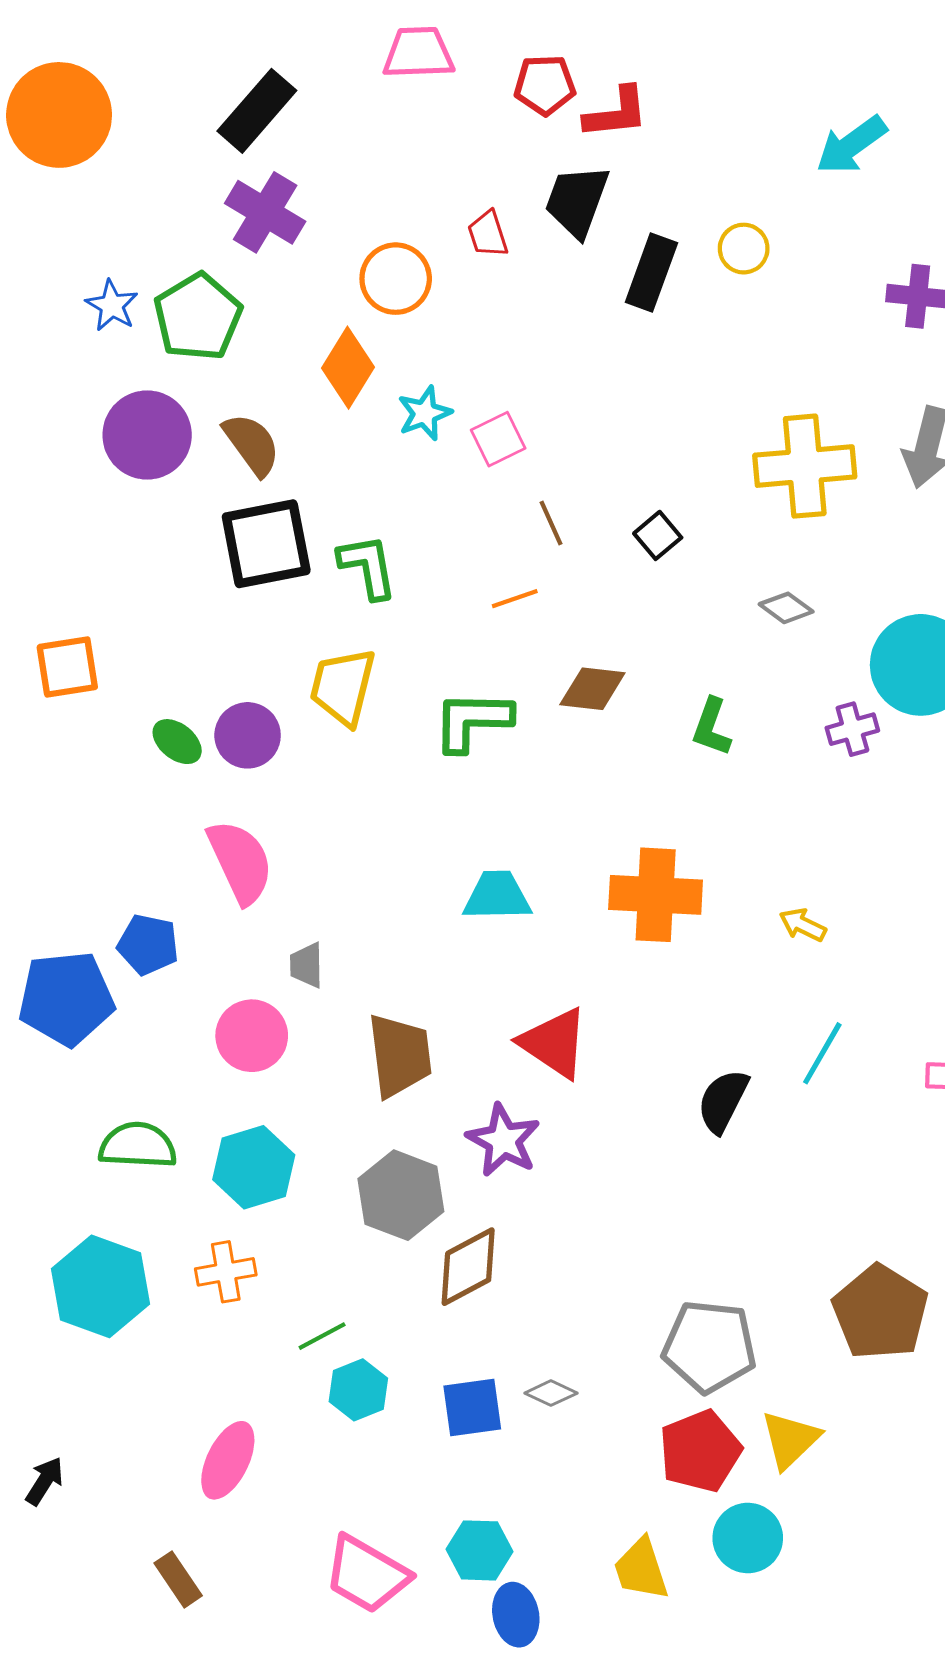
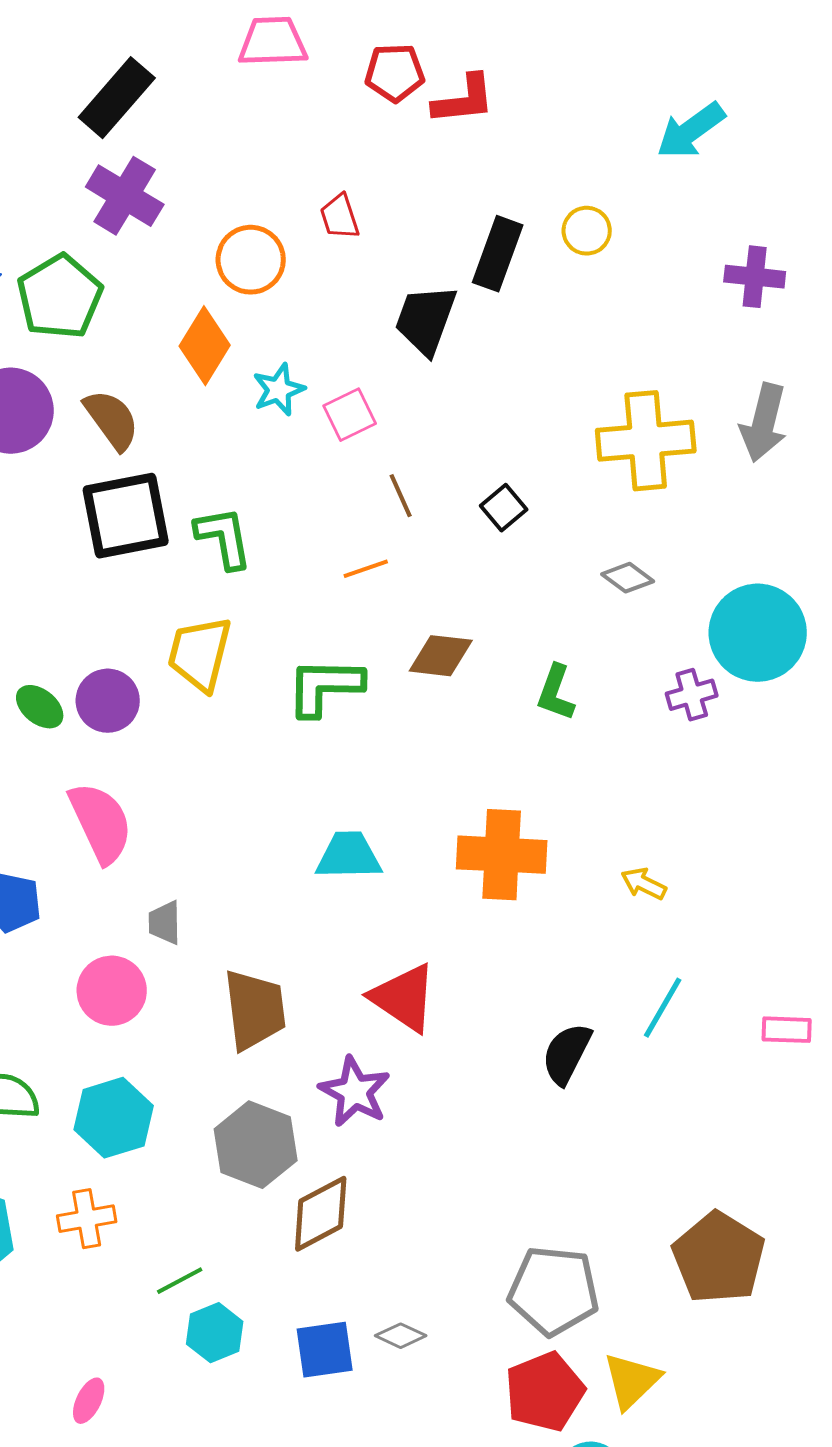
black trapezoid: (577, 201) -> (426, 320), moved
pink ellipse: (228, 1460) -> (89, 1401), size x0.6

